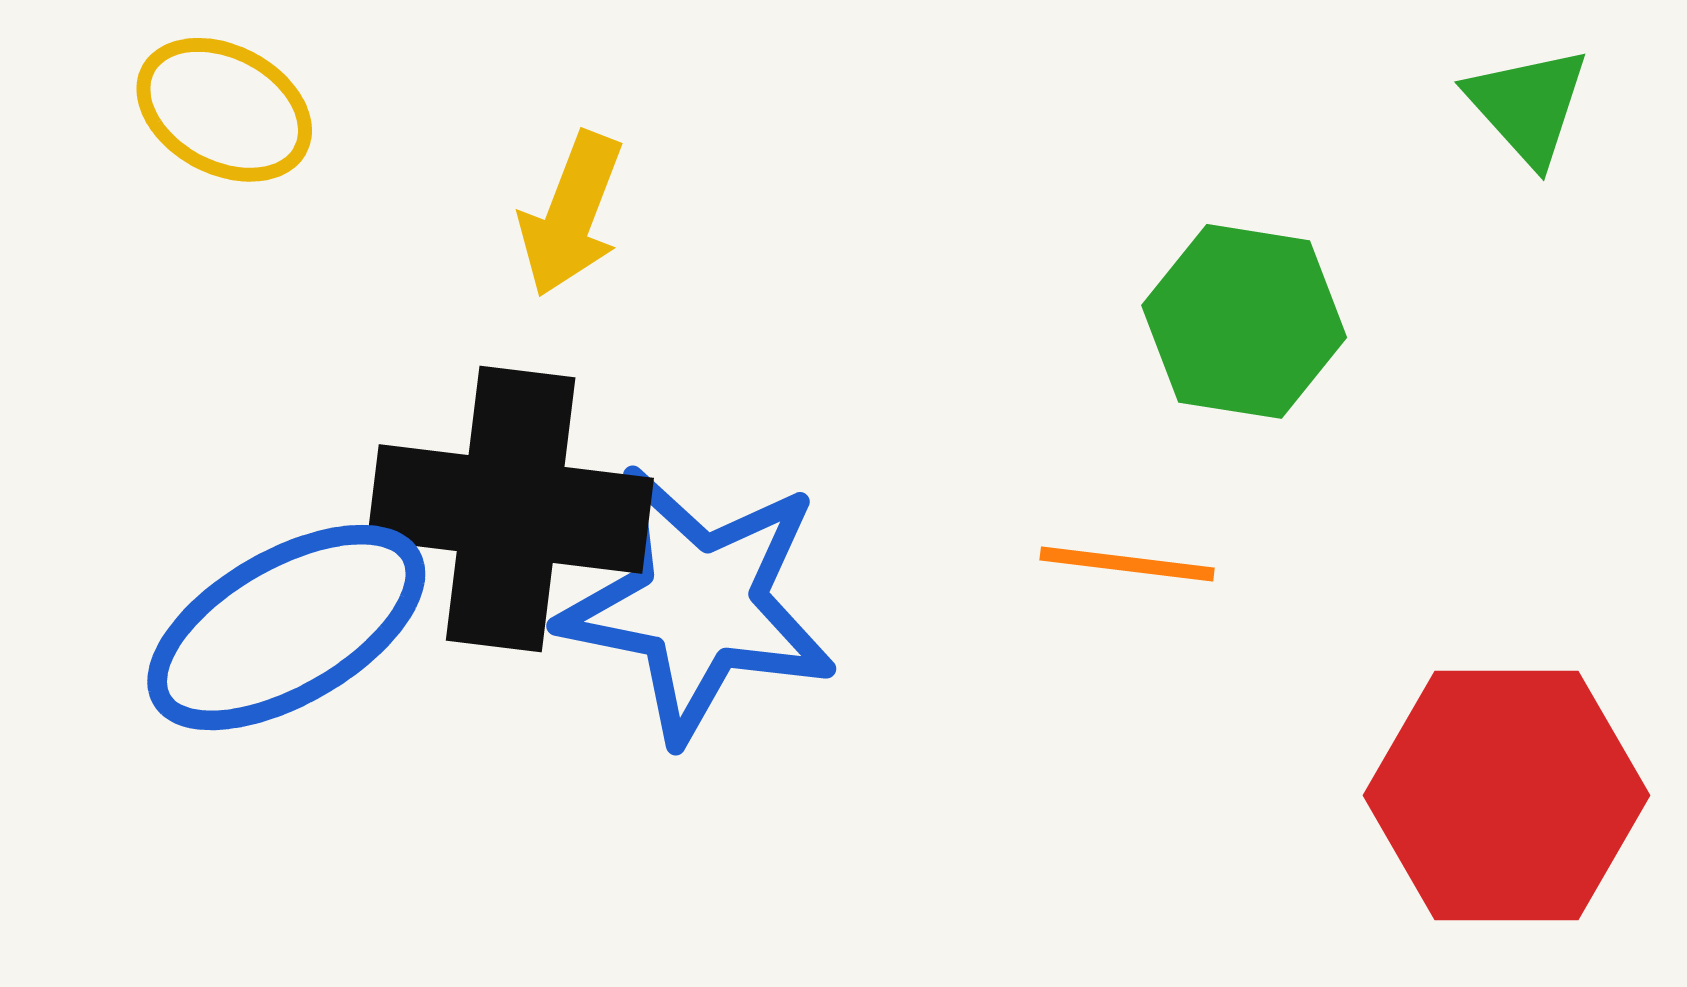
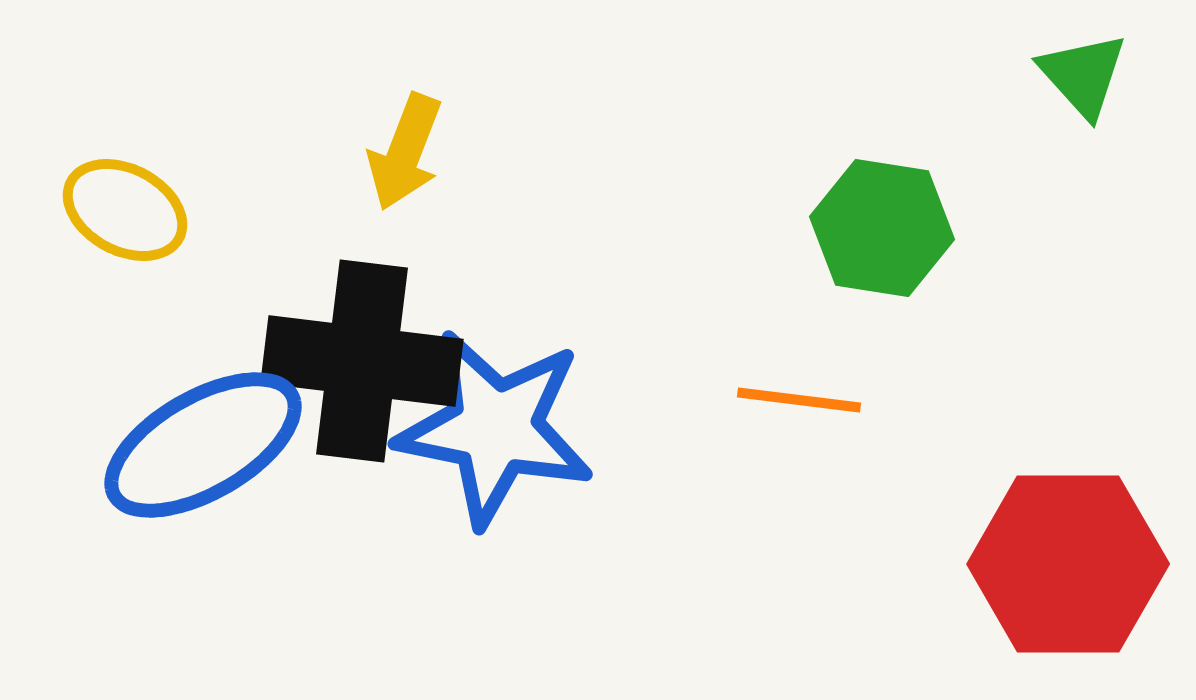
yellow ellipse: (224, 110) -> (125, 210), moved

